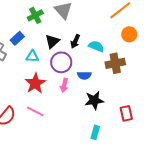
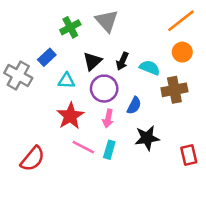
orange circle: (129, 34) -> (182, 52), moved
blue semicircle: (84, 75) -> (134, 105), turned -64
pink line: (35, 111) -> (83, 147), moved
cyan rectangle: (95, 132) -> (109, 150), moved

